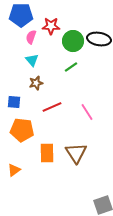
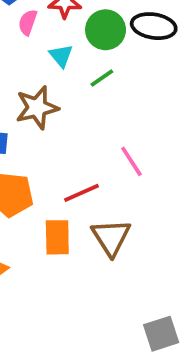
cyan triangle: (32, 60) -> (61, 56), moved
brown star: (36, 83) -> (37, 108), size x1.6
red line: (52, 107) -> (81, 193), moved

